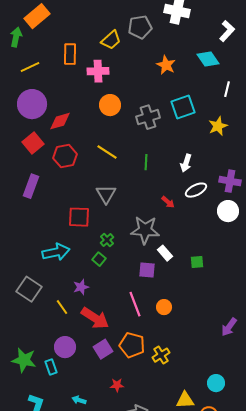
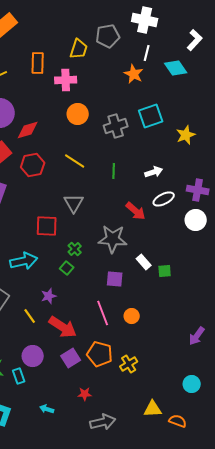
yellow trapezoid: (111, 40) -> (79, 49), turned -30
white line: (227, 89) -> (147, 53), moved
white arrow: (186, 163) -> (154, 172), turned -126
red arrow: (168, 202) -> (136, 211), size x1.5
white rectangle: (165, 253) -> (144, 262), moved
cyan circle: (216, 383) -> (192, 384), moved

